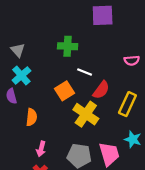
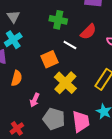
red semicircle: (101, 90) -> (88, 32), moved
pink arrow: (41, 149) -> (35, 100), moved

